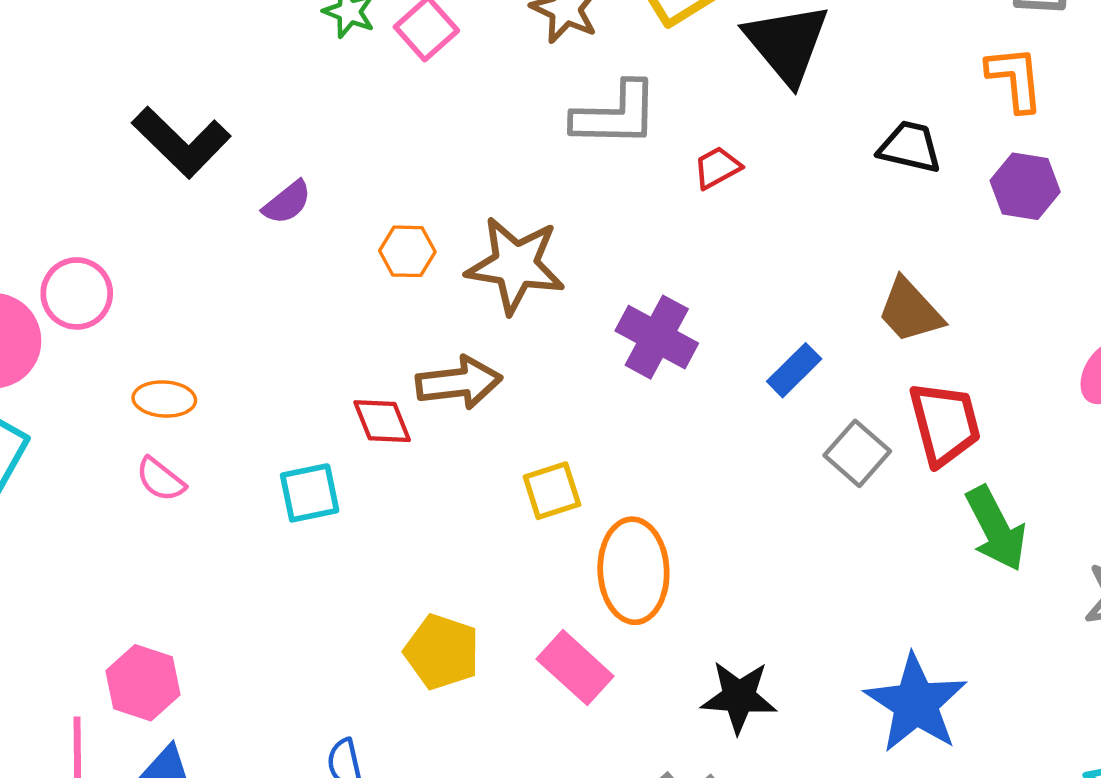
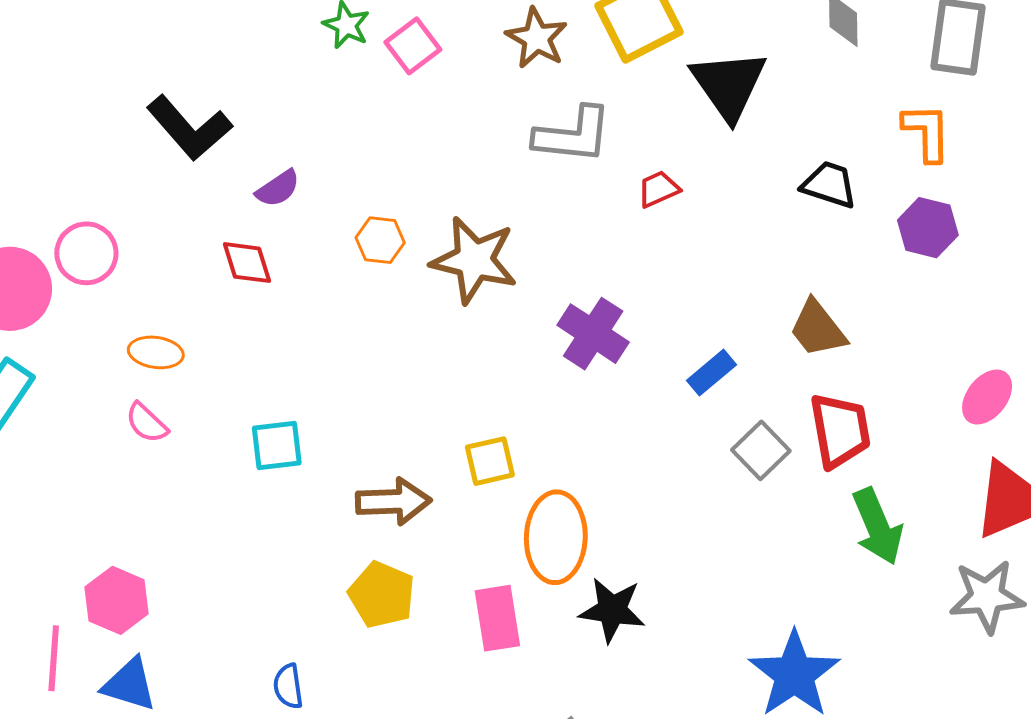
brown arrow: (459, 382) -> (393, 501), moved
red diamond: (382, 421) -> (247, 263), moved
pink rectangle: (575, 668) -> (497, 618), turned 34
black star: (739, 697) -> (612, 610), moved

